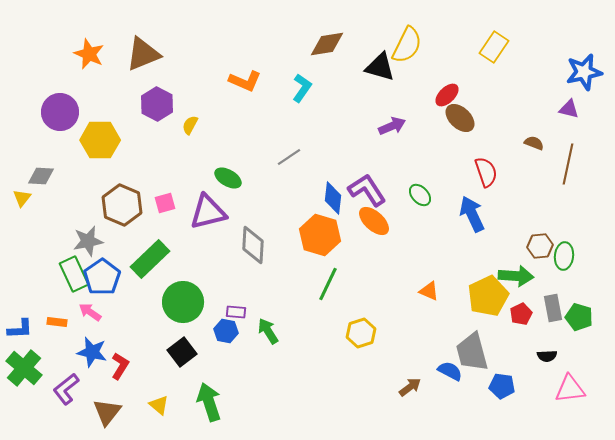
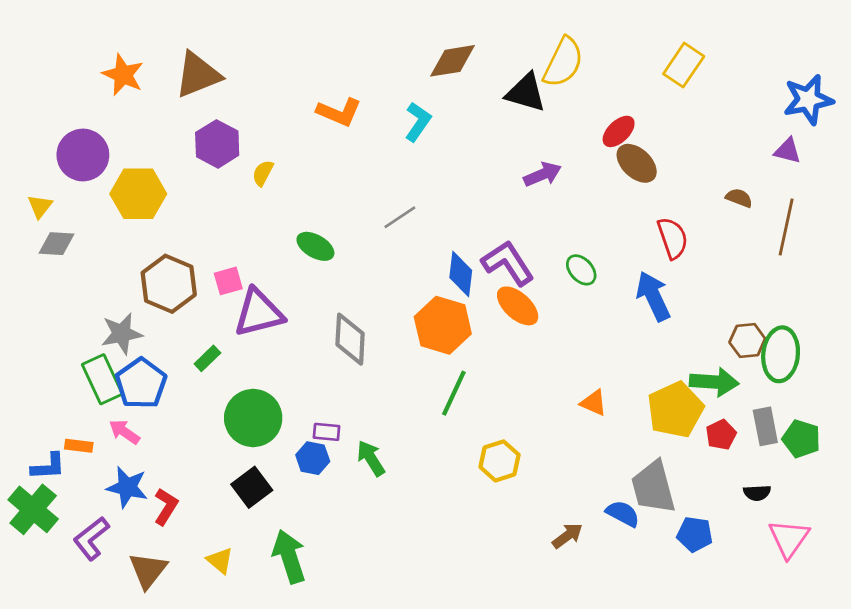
yellow triangle: (22, 198) -> (40, 206), moved
purple triangle: (208, 212) -> (259, 313), moved
green ellipse: (564, 256) -> (781, 354), size x1.4
green rectangle: (150, 259) -> (207, 358), size x0.5
blue L-shape: (20, 329) -> (48, 466), moved
pink triangle: (570, 389) -> (789, 538), turned -48

